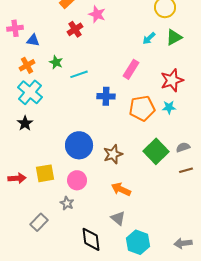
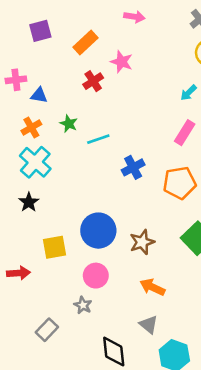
pink rectangle: (131, 69) -> (185, 133), moved
blue cross: (106, 96) -> (133, 167), turned -30
yellow square: (45, 173) -> (55, 247), moved

